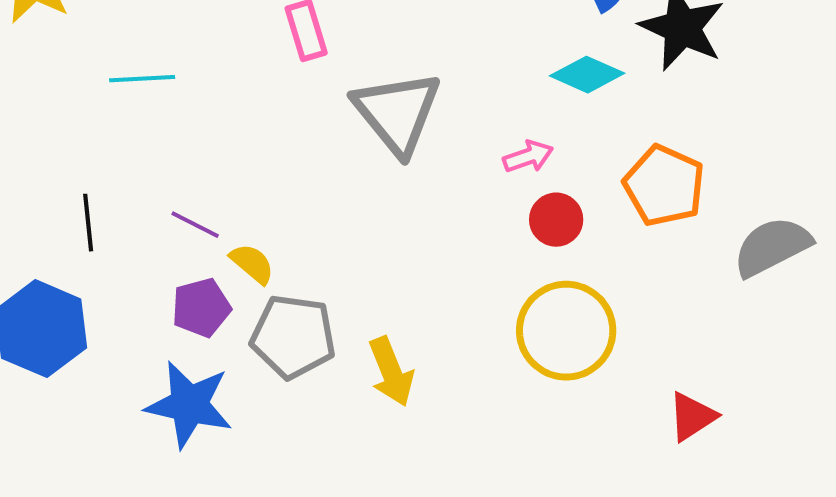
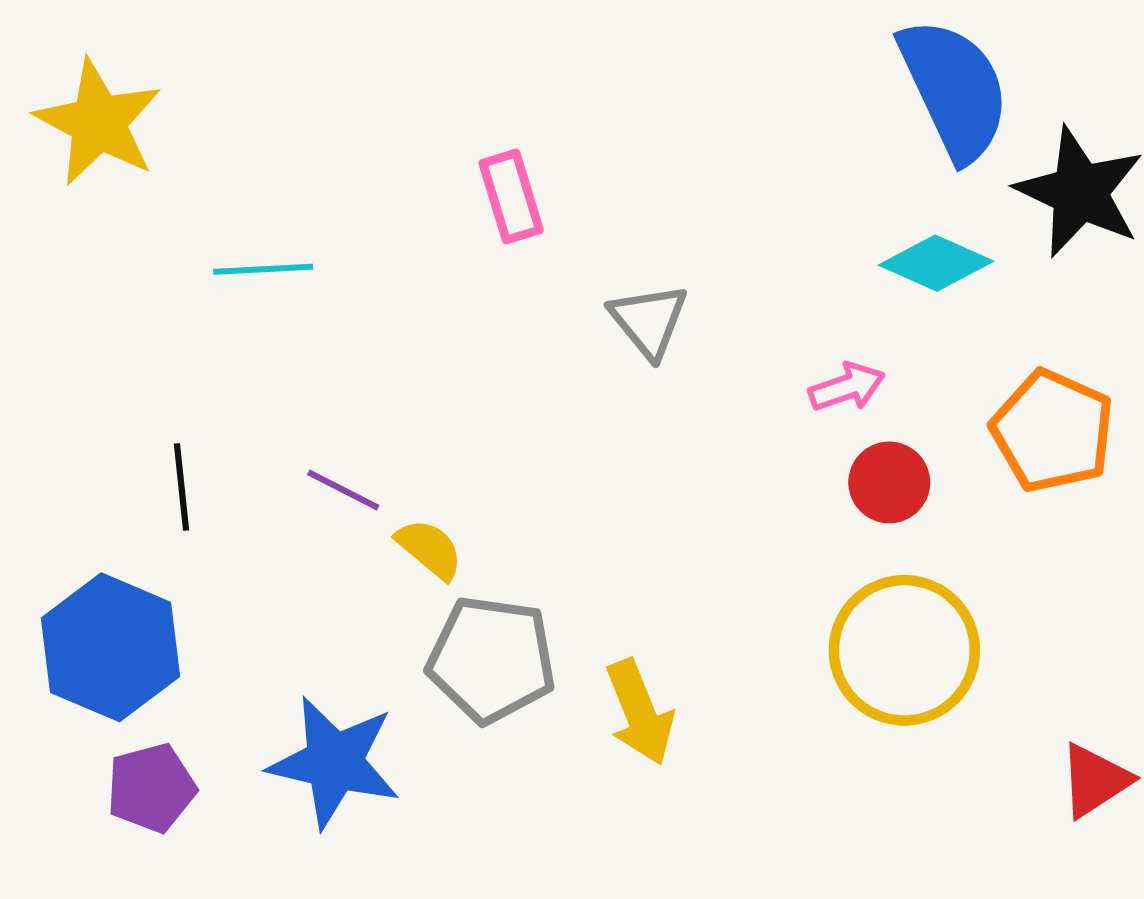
gray triangle: (397, 113) -> (649, 321), size x0.6
purple pentagon: (201, 308) -> (151, 788), moved

